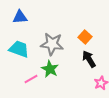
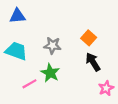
gray star: (52, 44) -> (52, 45), size x0.7

